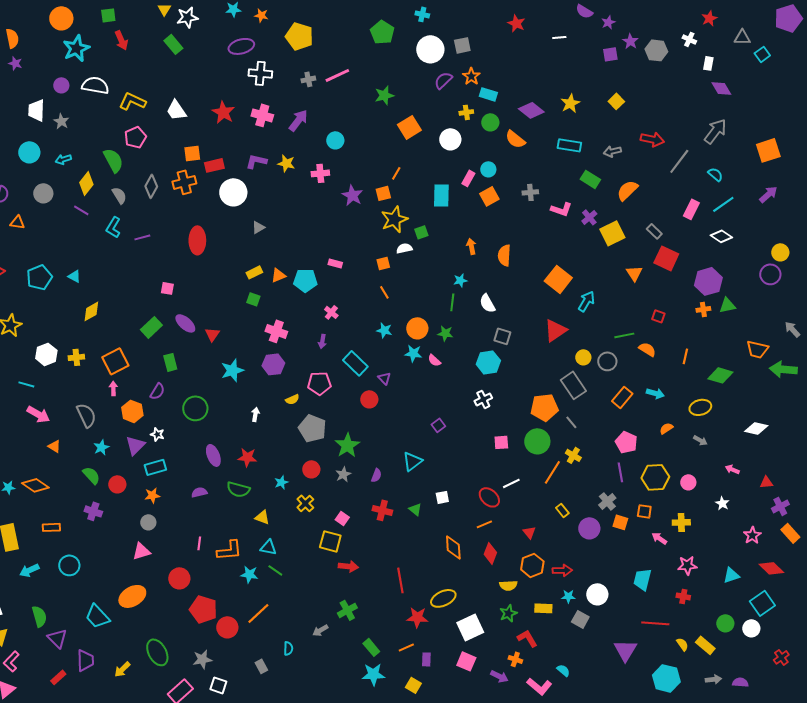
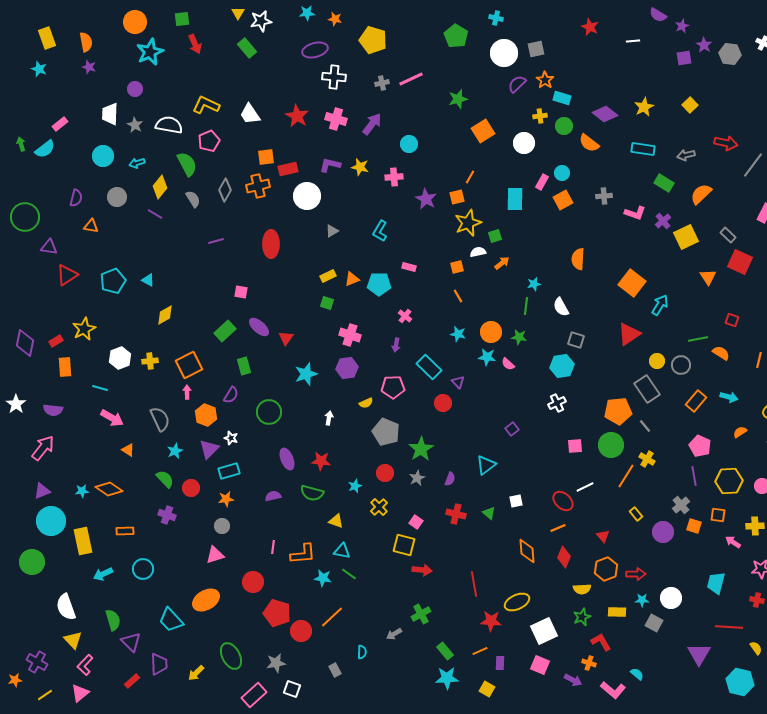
white semicircle: (95, 85) -> (169, 125), moved
cyan L-shape: (113, 227) -> (380, 231), moved
orange arrow: (471, 246) -> (502, 263), moved, turned 63

